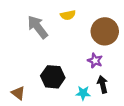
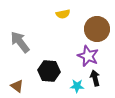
gray arrow: (38, 27) -> (20, 42), moved
purple star: (95, 61) -> (88, 56), size x1.5

